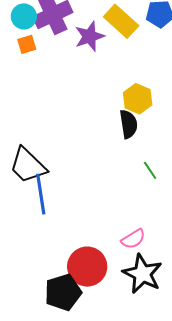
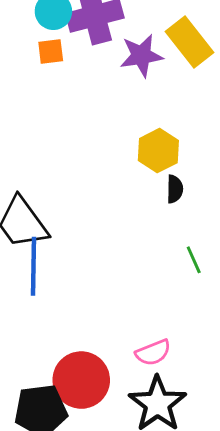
yellow hexagon: (138, 99) -> (158, 151), moved
black semicircle: (128, 124) -> (175, 189), size x0.7

